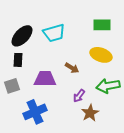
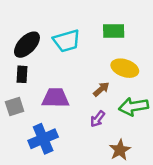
green rectangle: (102, 25) -> (114, 31), moved
brown arrow: (72, 68) -> (101, 89), moved, turned -72
brown star: (90, 113) -> (120, 150), moved

